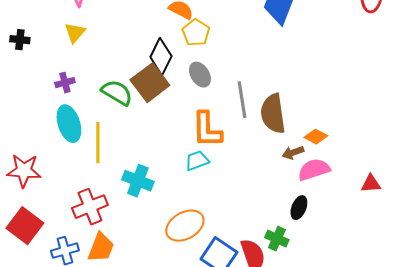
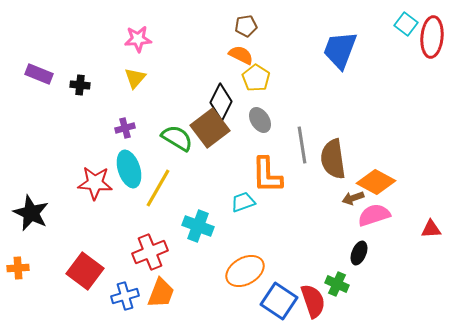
orange diamond: (316, 137) -> (376, 182), size x1.6
yellow line: (98, 143) -> (158, 188), turned 30
cyan trapezoid: (197, 161) -> (243, 202), moved
red star: (24, 171) -> (95, 183), moved

